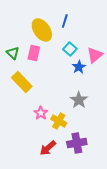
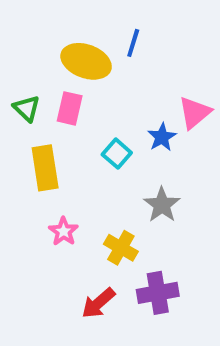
yellow ellipse: (42, 30) -> (86, 61), turned -35
cyan square: (70, 49) -> (117, 154), moved
yellow rectangle: (22, 82) -> (45, 168), turned 35
pink star: (41, 113) -> (64, 231), moved

